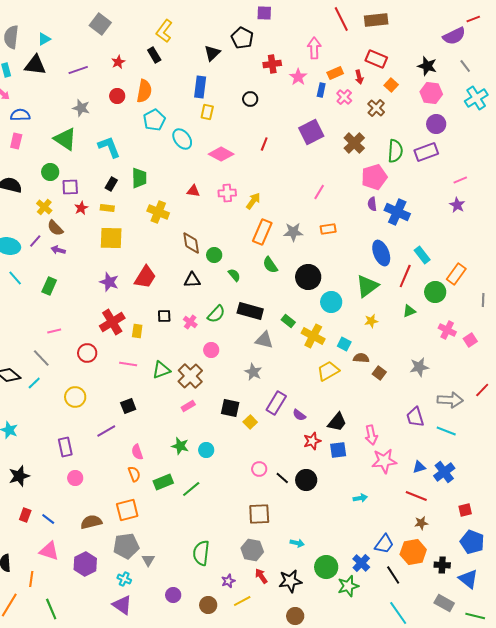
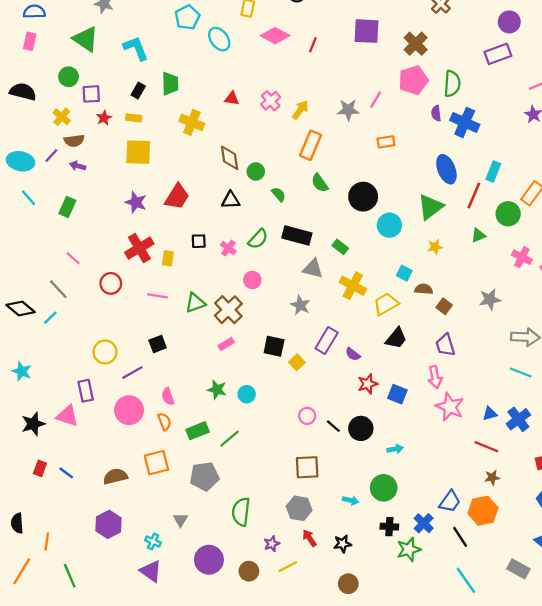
purple square: (311, 132) -> (367, 31), turned 30
green semicircle: (395, 151) -> (452, 84), moved
pink diamond: (221, 154) -> (275, 36), moved
pink pentagon: (374, 177) -> (413, 80), moved
pink cross: (227, 193) -> (271, 101), turned -36
brown semicircle: (55, 228) -> (74, 141), turned -54
gray star: (293, 232) -> (348, 110), moved
cyan rectangle: (422, 255) -> (493, 172), turned 60
pink line: (54, 331) -> (73, 258), turned 56
yellow cross: (313, 336) -> (353, 286), moved
yellow circle: (75, 397) -> (105, 352), moved
purple trapezoid: (415, 417) -> (445, 345), moved
black trapezoid: (337, 422) -> (396, 338), moved
blue square: (338, 450) -> (397, 394), turned 30
pink star: (384, 461) -> (450, 407), turned 30
pink circle: (75, 478) -> (129, 410), moved, size x1.6
cyan arrow: (360, 498) -> (395, 449), moved
gray pentagon: (126, 546) -> (204, 476), moved
pink triangle: (49, 551) -> (67, 416), moved
black cross: (442, 565) -> (389, 527), moved
green circle: (326, 567) -> (384, 488), moved
black star: (290, 581) -> (343, 544), size x0.7
purple circle: (173, 595) -> (209, 560), size x1.6

